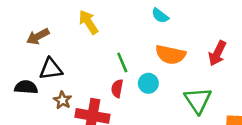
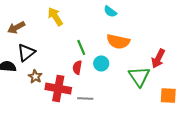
red arrow: (217, 53) -> (158, 58), moved
black triangle: (51, 69) -> (26, 52), turned -30

